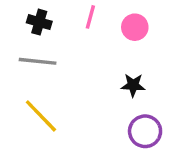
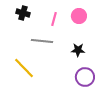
pink line: (90, 17) -> (54, 19), moved
gray line: (38, 61) -> (42, 41), moved

